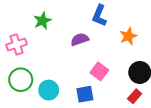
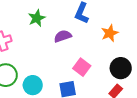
green star: (42, 21) -> (37, 18), moved

